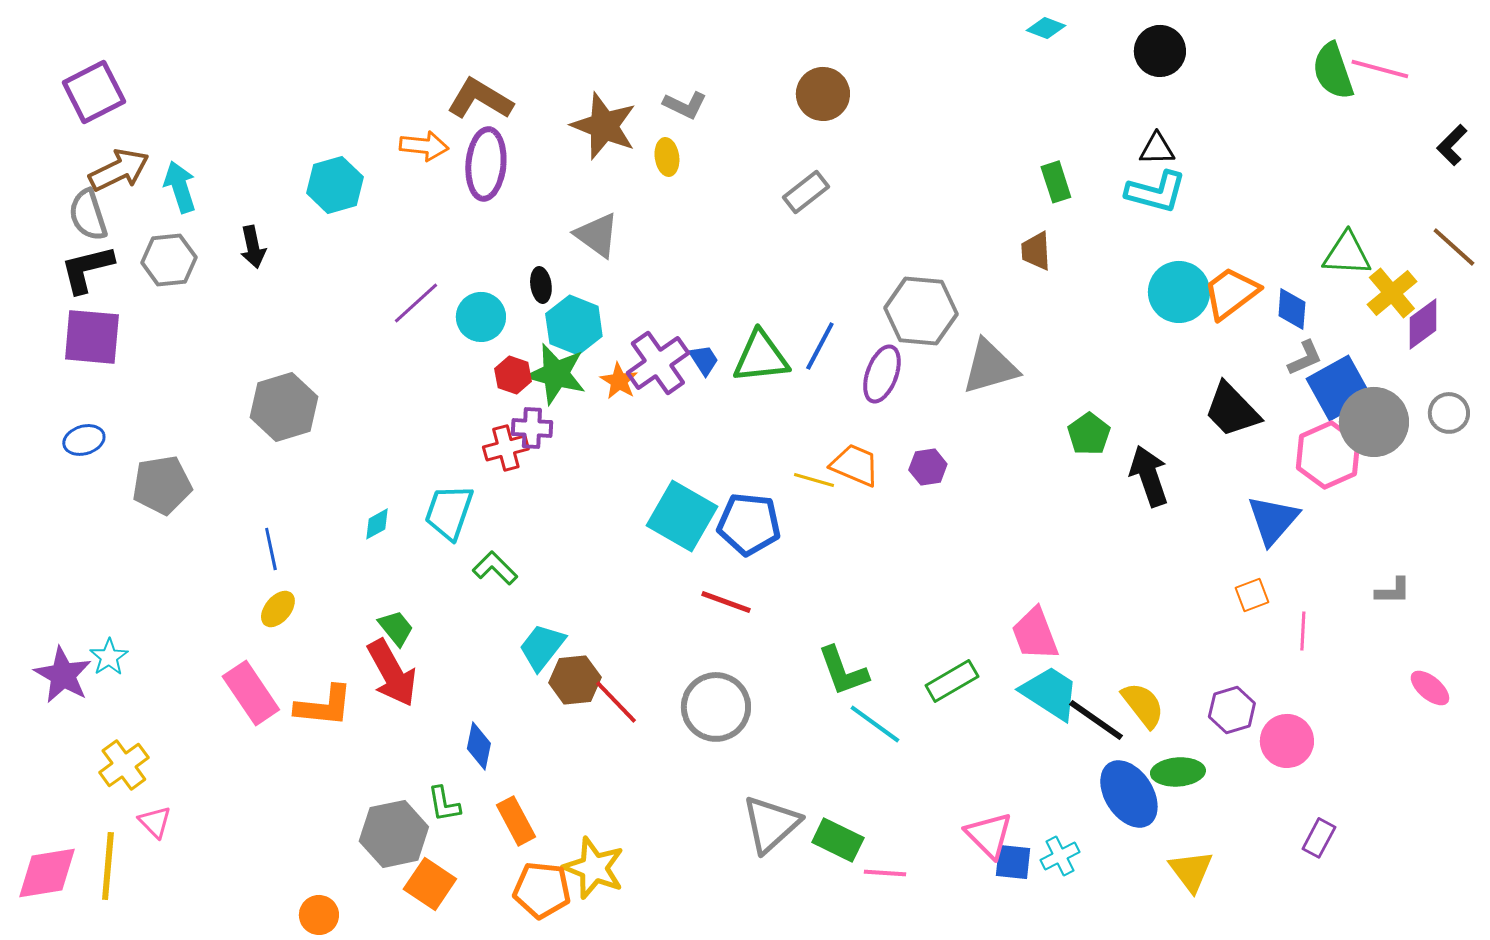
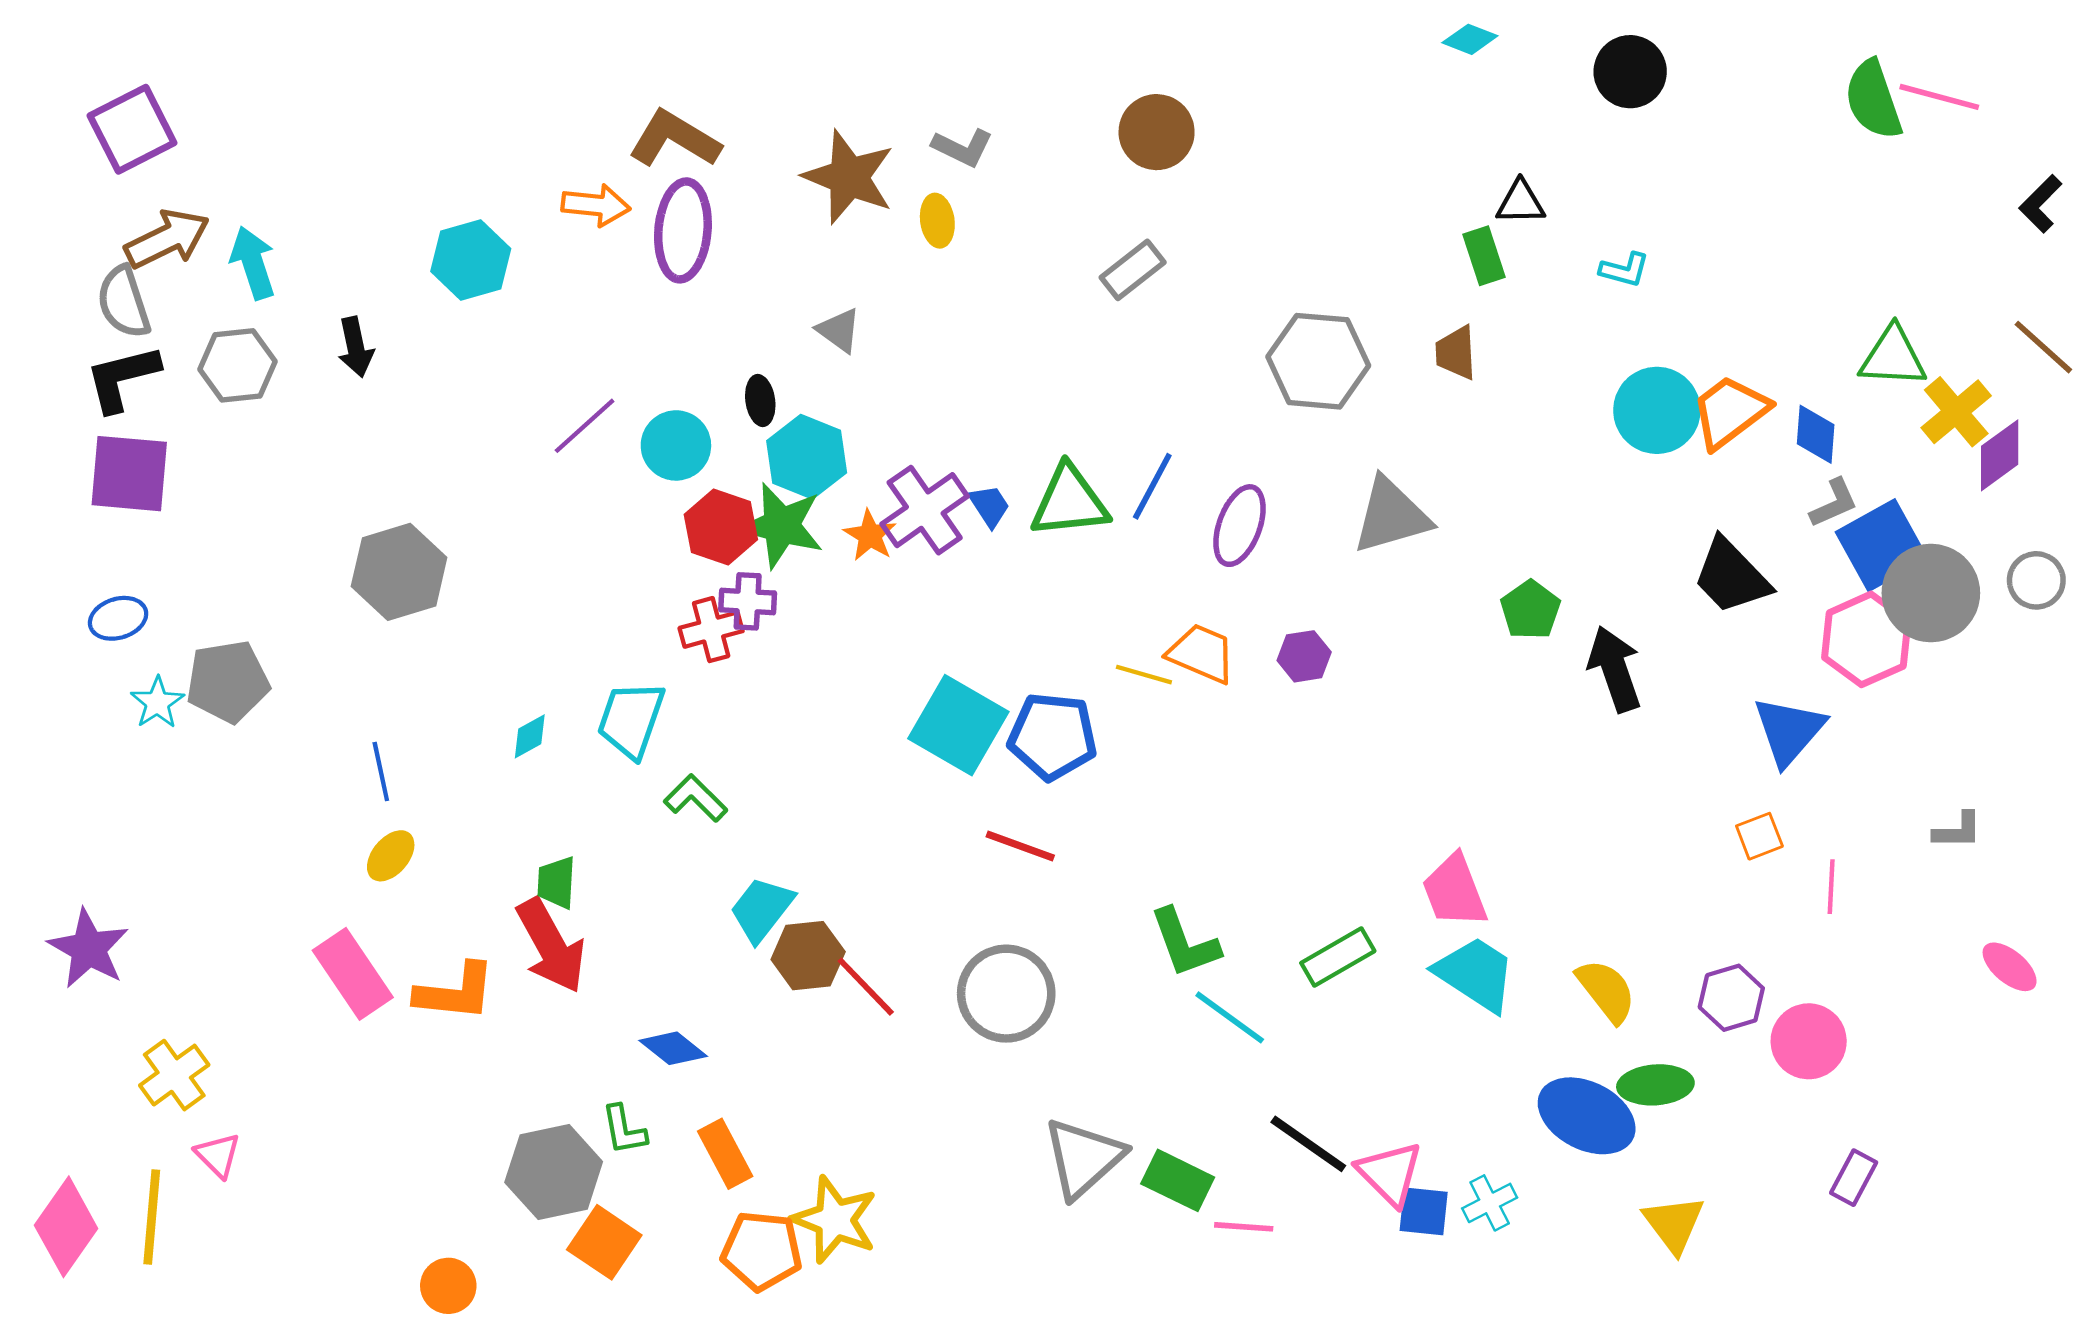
black triangle: (1157, 149) -> (1521, 202), moved
cyan L-shape: (1156, 192) -> (1625, 270), size x0.6
gray triangle: (597, 235) -> (839, 330), size x0.7
gray hexagon: (921, 311) -> (1318, 361), moved
red hexagon: (513, 375) -> (721, 527), size x1.4
green trapezoid: (396, 628) -> (556, 883), turned -138
cyan star: (109, 657) -> (157, 703), moved
black line: (1096, 720) -> (1308, 1144), moved
blue diamond: (479, 746) -> (673, 1048), turned -63
blue ellipse: (1129, 794) -> (1587, 1116), turned -30
pink diamond: (47, 873) -> (66, 1227), turned -46

